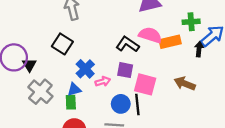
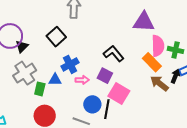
pink semicircle: (150, 35) -> (158, 46), moved, turned 55
orange rectangle: (170, 42) -> (152, 62), turned 42
brown arrow: (185, 84) -> (159, 83), moved
green rectangle: (71, 102) -> (40, 89), moved

